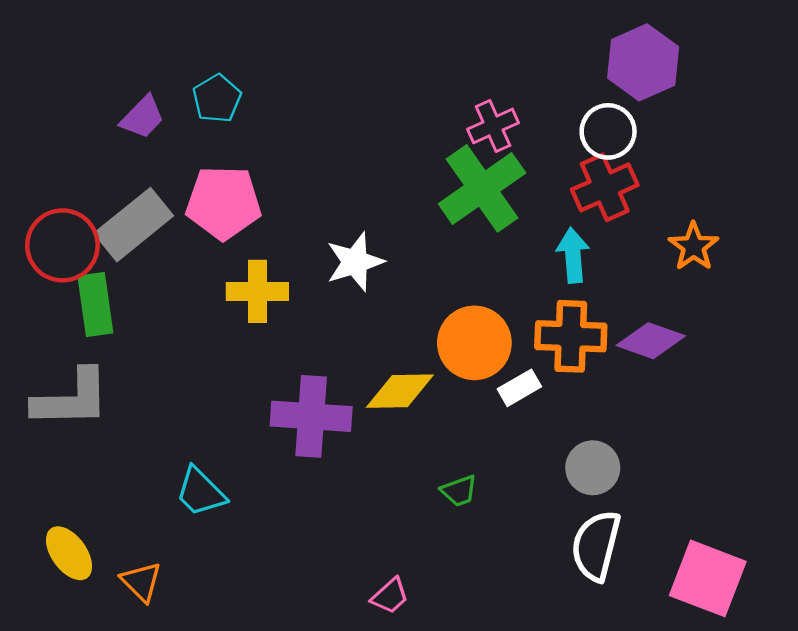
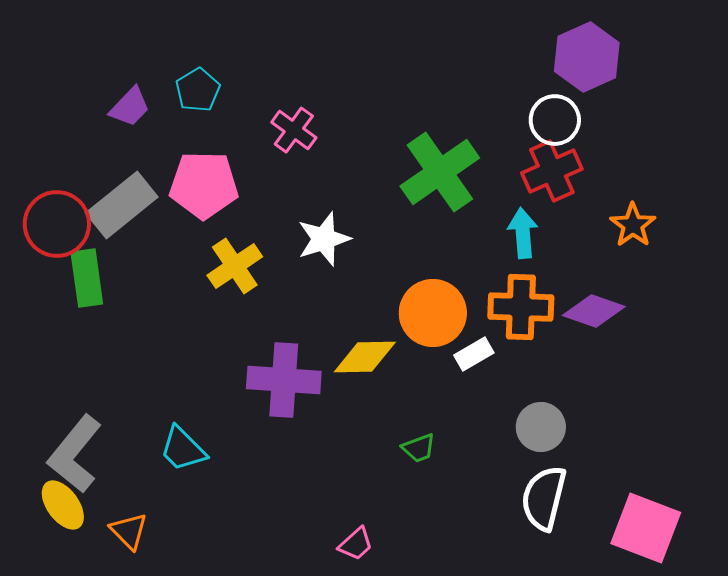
pink cross: (493, 126) -> (294, 130), moved, turned -30
yellow cross: (257, 291) -> (235, 266), turned -34
gray L-shape: (71, 399) -> (75, 454), moved, turned 130

